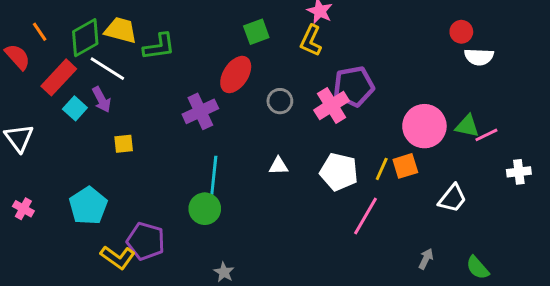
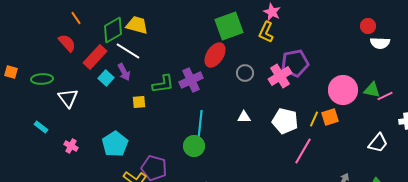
orange line: (40, 32) -> (76, 18), moved
green square: (256, 32) -> (229, 26), size x1.6
green L-shape: (159, 46) -> (163, 84), moved
white trapezoid: (452, 198) -> (378, 143), moved

